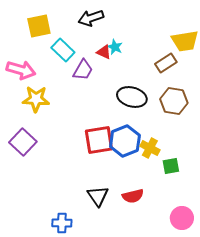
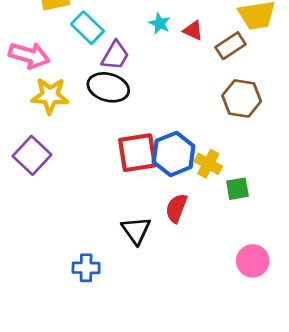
red triangle: (104, 52) -> (193, 30), moved
black ellipse: (132, 97) -> (108, 87), moved
red semicircle: (133, 196) -> (176, 208), moved, turned 125

